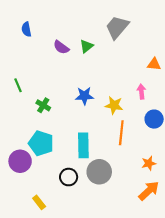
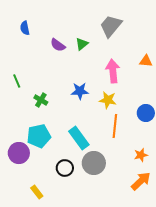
pink arrow: (141, 92) -> (113, 71), moved, size x1.6
cyan pentagon: (41, 143) -> (39, 136), turned -30
cyan rectangle: (83, 145) -> (79, 138), turned -35

